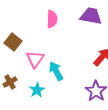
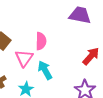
pink semicircle: (52, 19) -> (41, 41), moved

